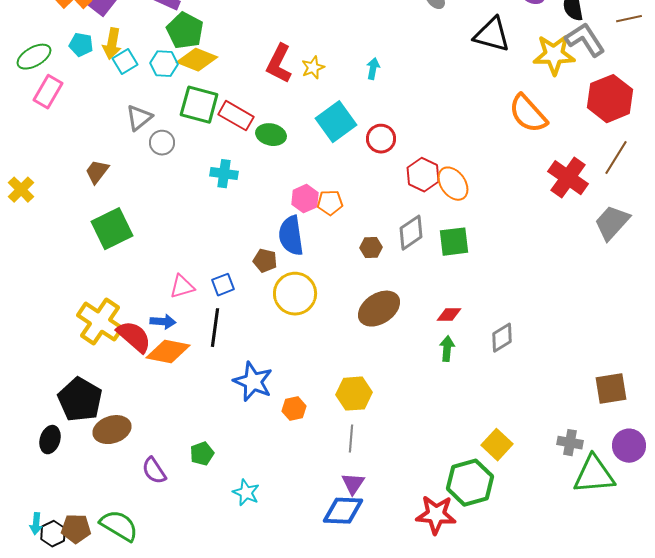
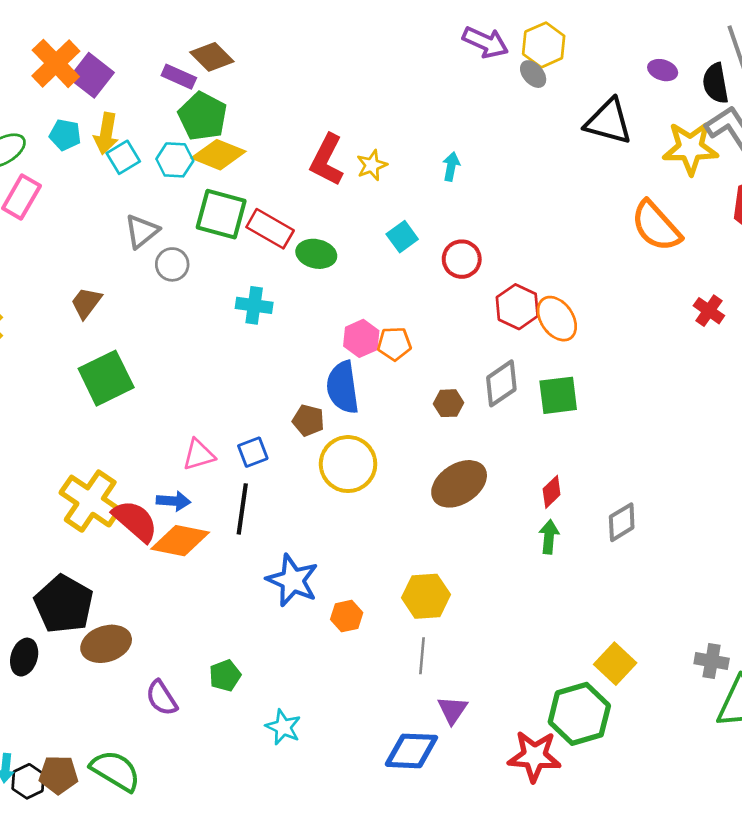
cyan square: (336, 122) -> (402, 237), size x0.6
red cross: (568, 178) -> (709, 311), size x0.6
red diamond: (449, 315) -> (552, 492), turned -45
purple triangle: (353, 484) -> (452, 710), moved

